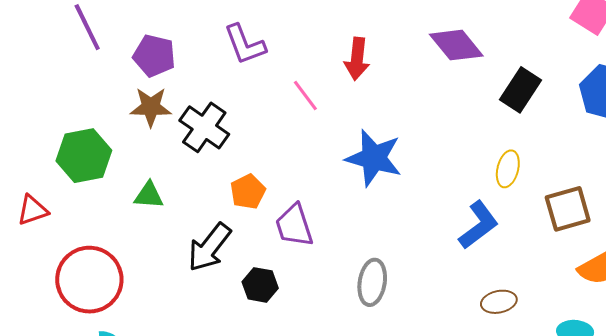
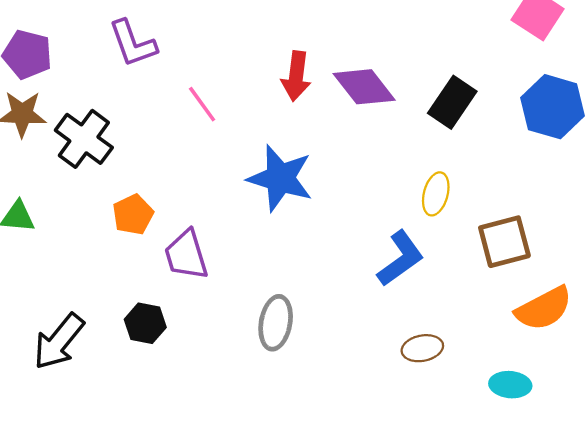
purple diamond: (456, 45) -> (364, 87), moved
red arrow: (357, 59) -> (296, 76), moved
black arrow: (209, 247) -> (59, 342), moved

